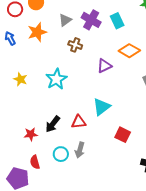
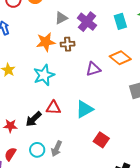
cyan rectangle: (117, 21) -> (120, 21), moved
orange star: (37, 32) -> (46, 42), moved
brown cross: (75, 45) -> (68, 44), turned -32
red triangle: (79, 122) -> (53, 108), moved
red semicircle: (35, 162) -> (10, 154), turned 40

